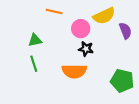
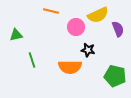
green triangle: (35, 40) -> (16, 35), moved
black star: (86, 49) -> (88, 50), moved

